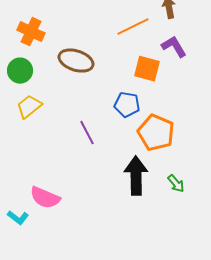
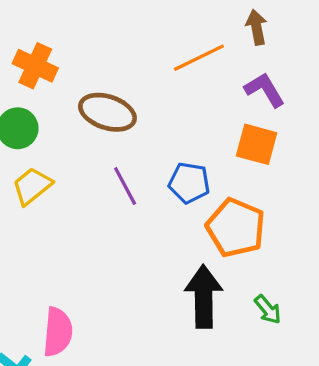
orange square: (147, 69) -> (257, 144), moved
purple line: (87, 133) -> (125, 186), moved
pink semicircle: (45, 198) -> (58, 332), turned -108

